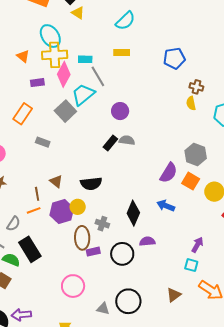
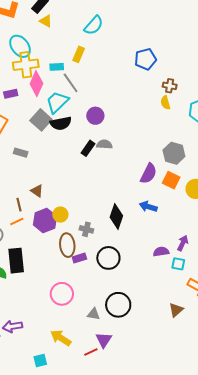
yellow rectangle: (122, 53) -> (79, 54), moved, turned -63
black semicircle: (91, 184) -> (61, 123), moved
purple semicircle: (147, 241) -> (161, 252), moved
black rectangle: (30, 249) -> (16, 261), turned 30
brown triangle: (174, 295) -> (176, 310), moved

